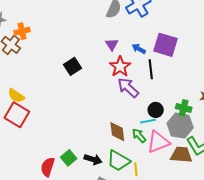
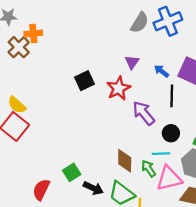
red star: (120, 67) -> (119, 88), moved
black circle: (156, 110) -> (171, 133), moved
green square: (69, 158) -> (72, 172), moved

